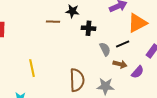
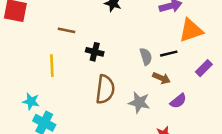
brown line: (53, 22) -> (66, 30), moved
black cross: (89, 28) -> (95, 52), moved
purple semicircle: (138, 72) -> (178, 101), moved

